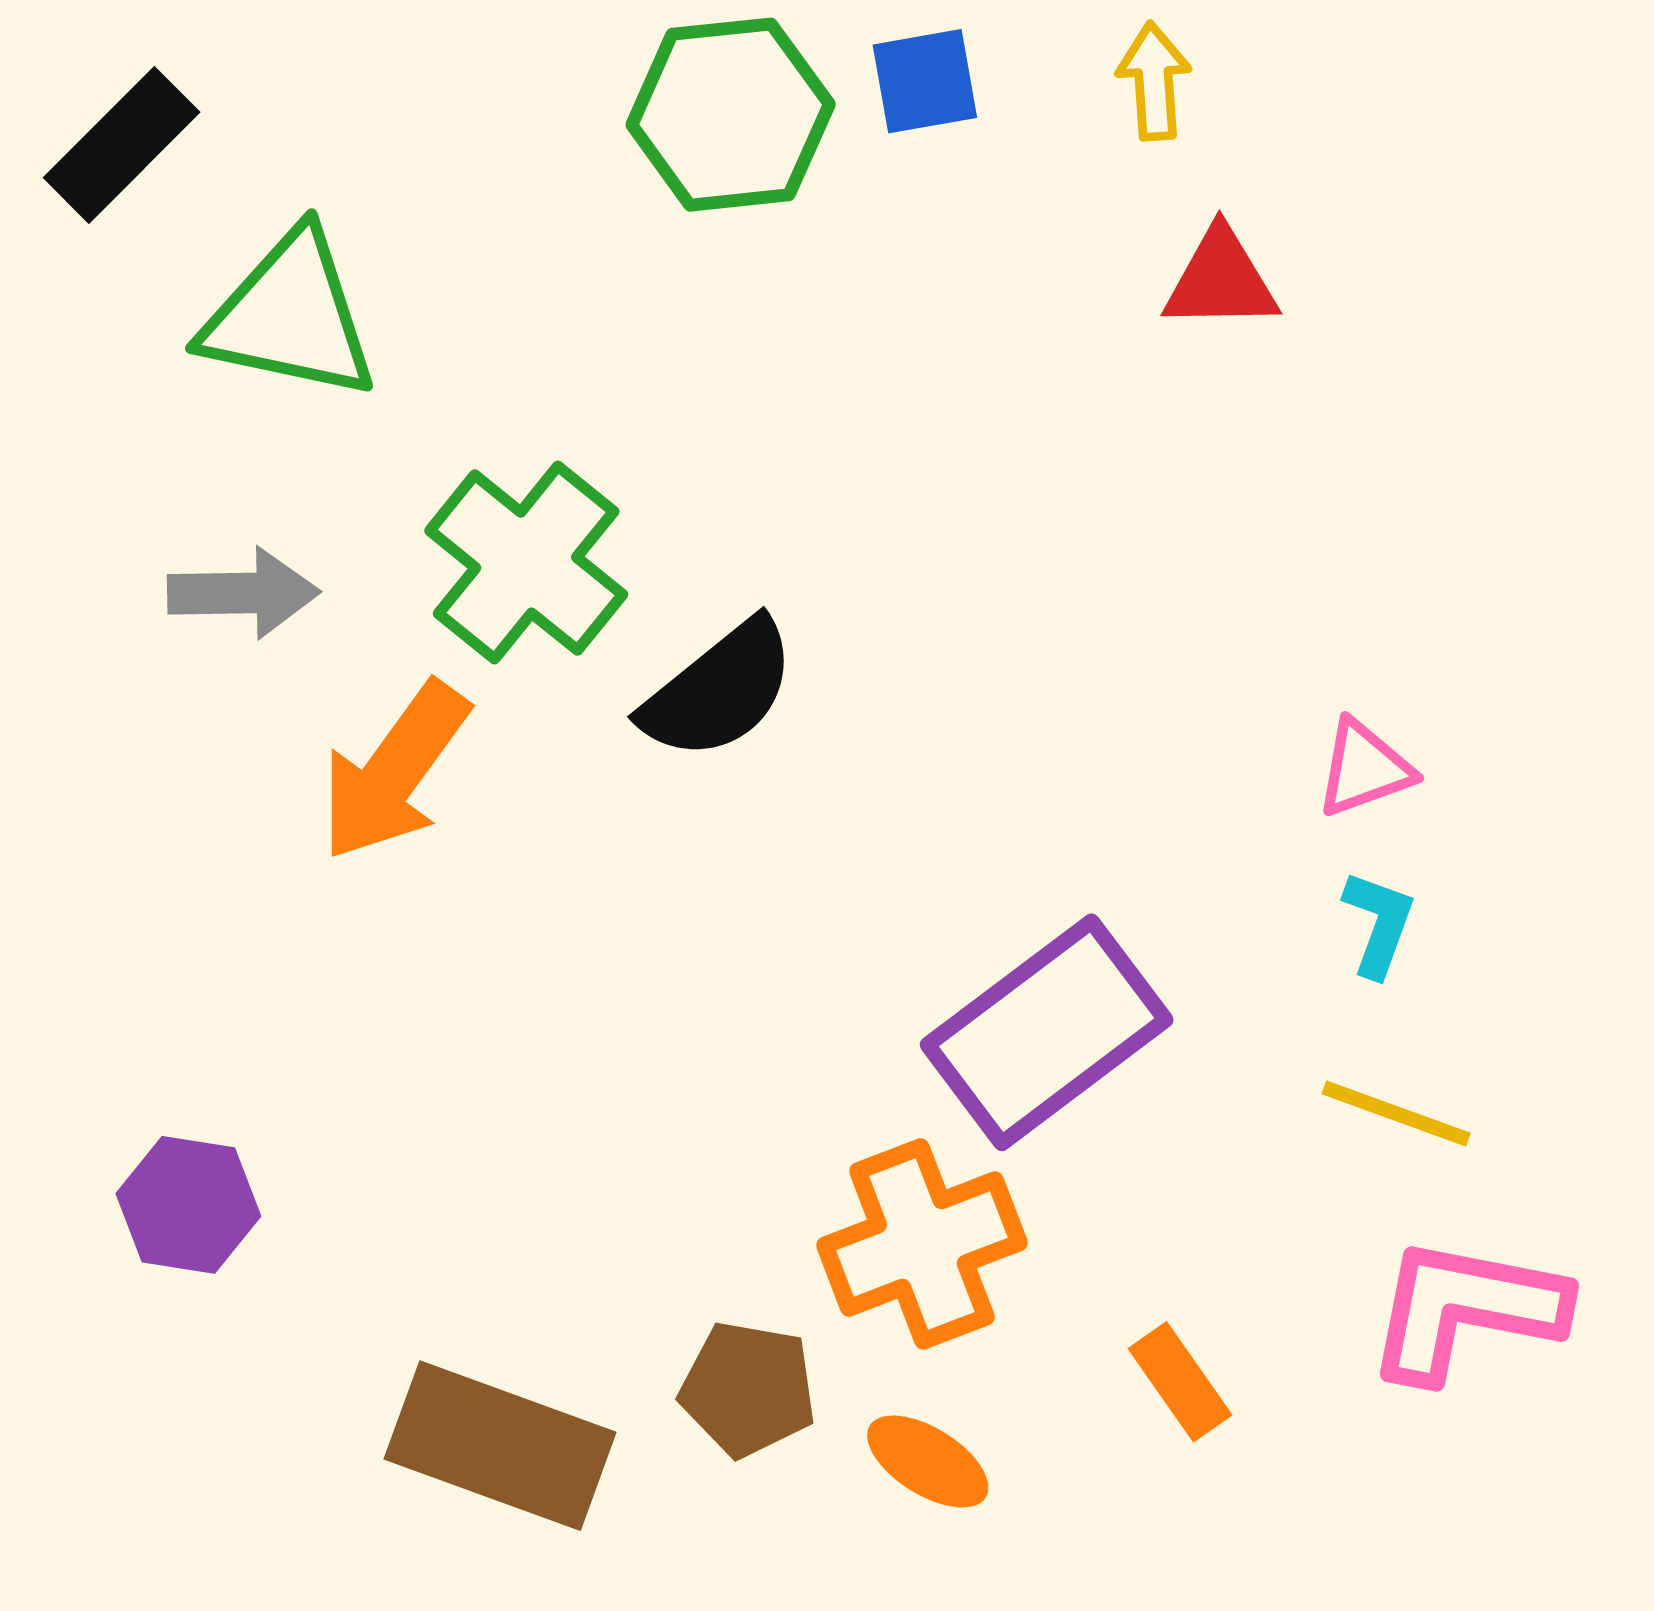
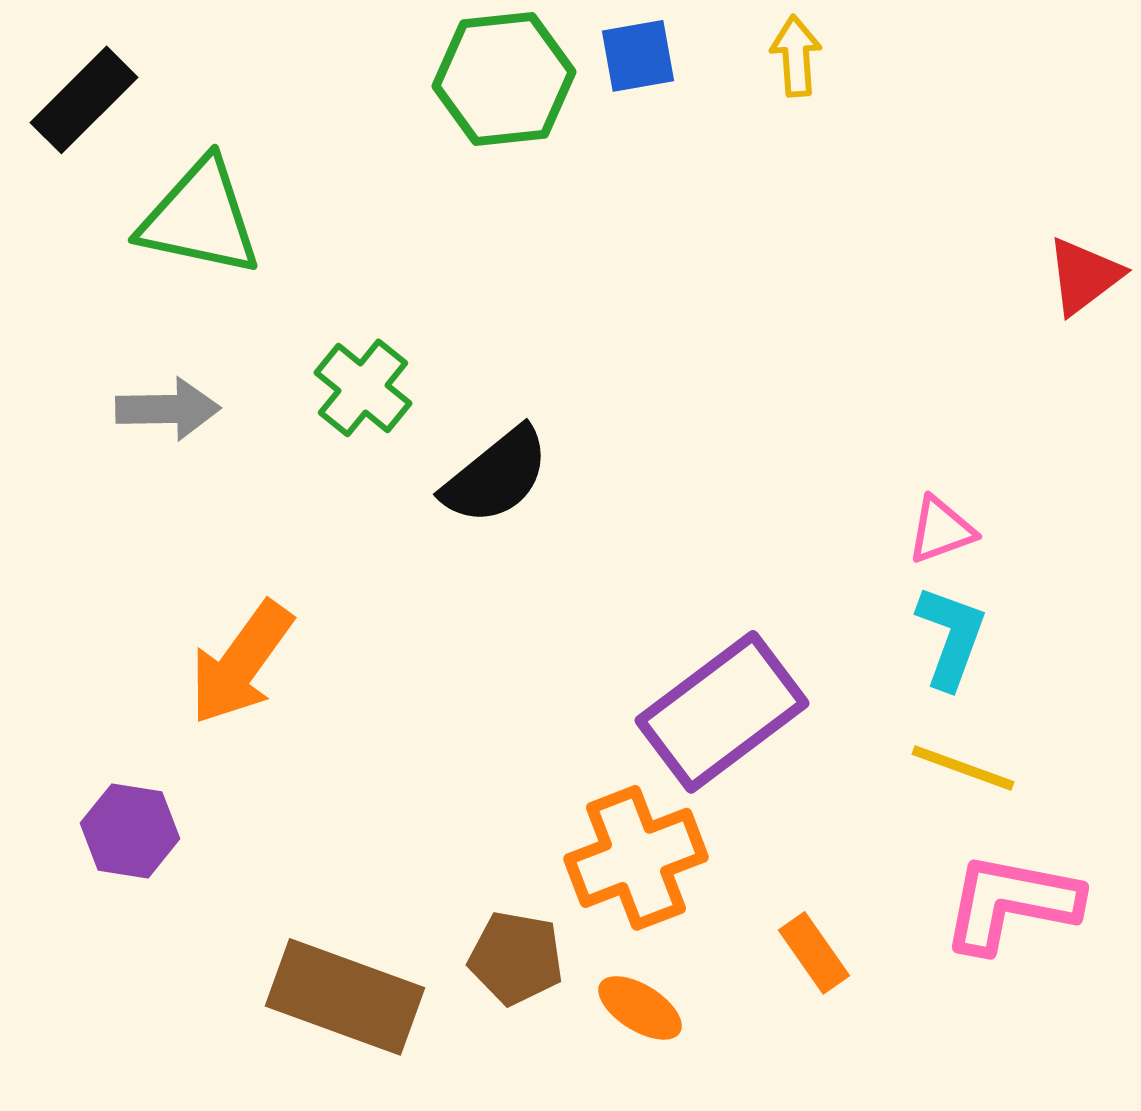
red triangle: (1221, 280) -> (1084, 276), moved, turned -36
green cross: (526, 563) -> (363, 388), size x0.7
orange arrow: (394, 771) -> (241, 663), moved
cyan L-shape: (1379, 924) -> (951, 637), size x1.4

